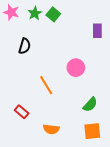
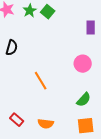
black semicircle: (25, 46) -> (12, 48), moved
pink circle: (76, 68) -> (83, 64), moved
red rectangle: (22, 112) -> (17, 120), moved

